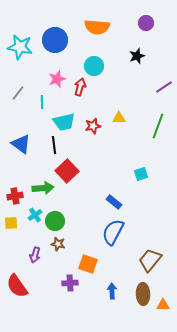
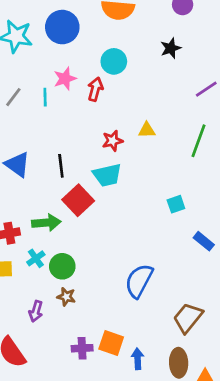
cyan line: (42, 102) -> (45, 97), moved
cyan trapezoid: (64, 122) -> (107, 175), moved
blue rectangle: (114, 202) -> (204, 241), moved
orange square: (88, 264) -> (111, 343), moved

